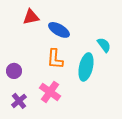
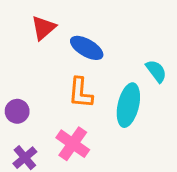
red triangle: (31, 17) -> (43, 28), turned -30

